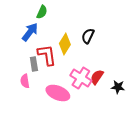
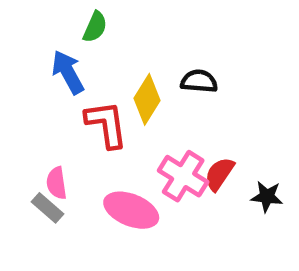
blue arrow: (30, 32) -> (68, 72), turned -66
black semicircle: (88, 36) -> (199, 81), turned 70
gray rectangle: (34, 64) -> (47, 208), moved, turned -40

